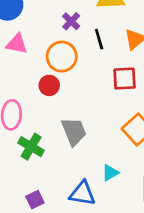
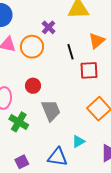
black line: (99, 39) -> (70, 52), moved
orange circle: (62, 57) -> (32, 47), moved
red circle: (49, 85) -> (33, 86), moved

